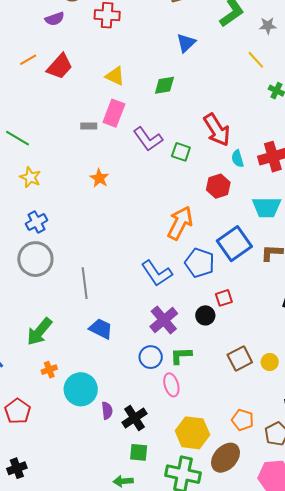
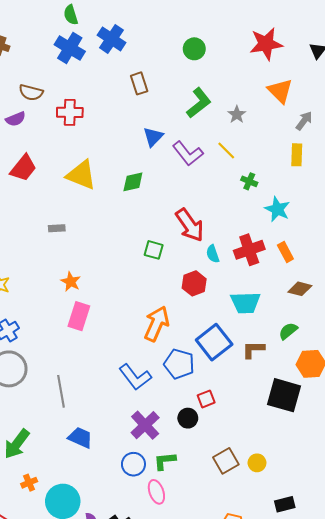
gray star: (268, 26) -> (237, 115), turned -30
yellow triangle: (115, 76) -> (81, 175), size x1.5
pink rectangle: (114, 113) -> (79, 316), moved
purple L-shape: (148, 139) -> (188, 153), moved

